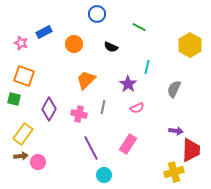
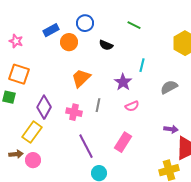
blue circle: (97, 14) -> (85, 23), moved
blue rectangle: (44, 32) -> (51, 30), moved
gray semicircle: (174, 89) -> (169, 87), turned 36
yellow rectangle: (23, 134) -> (32, 132), moved

